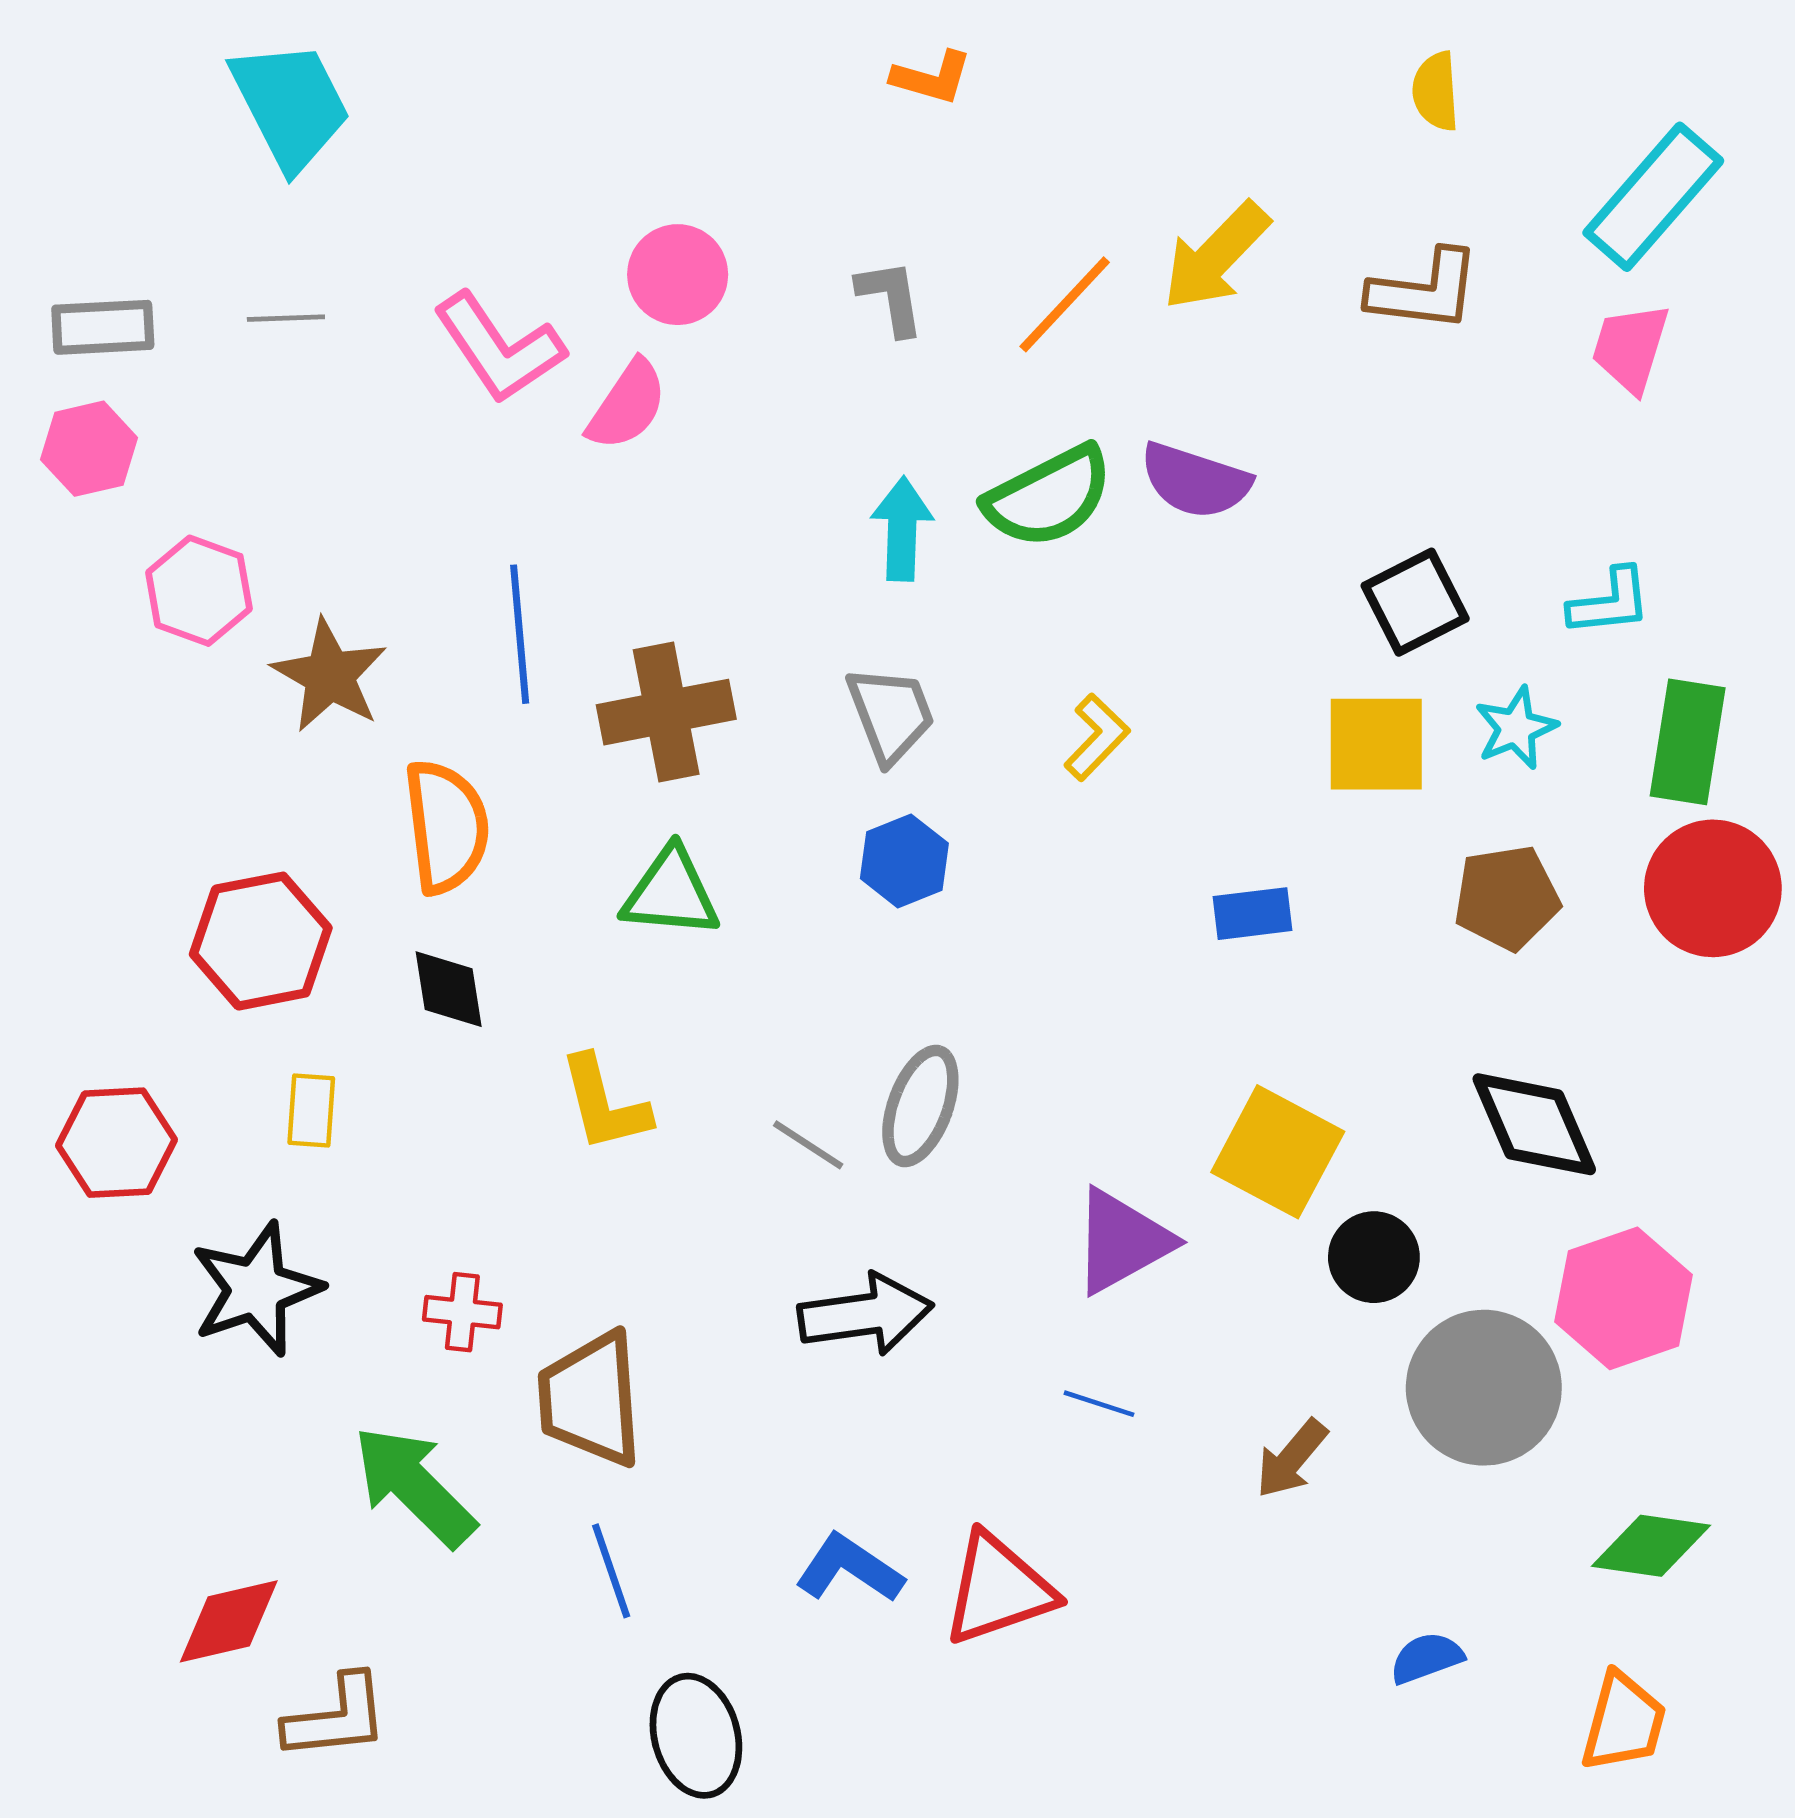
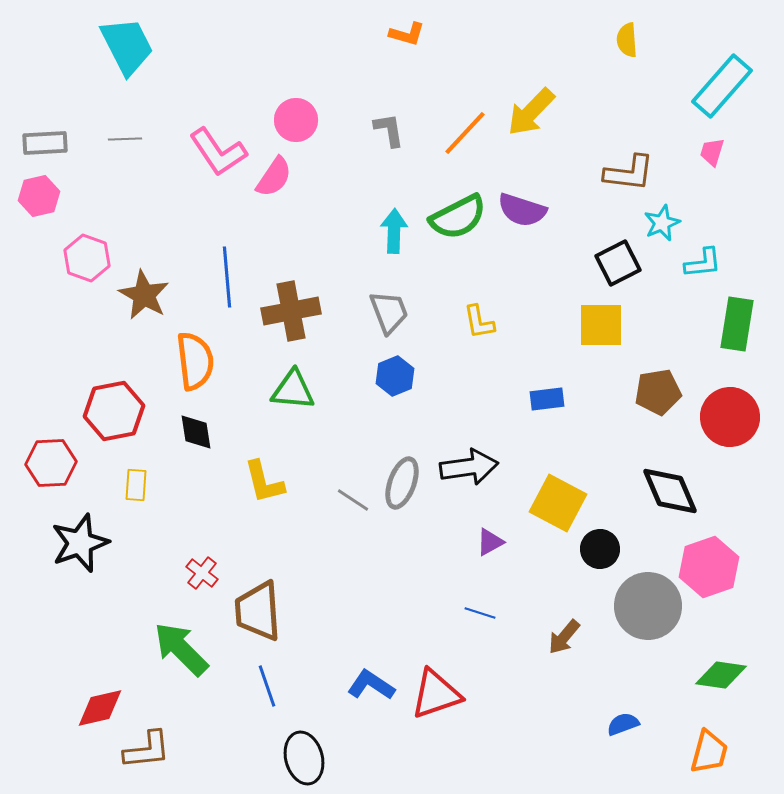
brown L-shape: (1424, 291) -> (629, 173), moved
pink trapezoid: (1630, 348) -> (712, 152), size x0.7
cyan star: (1516, 728) -> (662, 223), moved
yellow L-shape: (1097, 737) -> (479, 322), turned 126
red circle: (1713, 888) -> (730, 417), moved
red hexagon: (117, 1143) -> (51, 463), moved
purple triangle: (1122, 1241) -> (490, 542), size x0.6
black star: (256, 1289) -> (80, 543), moved
red cross: (462, 1312) -> (202, 573), turned 32
black arrow: (865, 1314) -> (469, 467), moved

